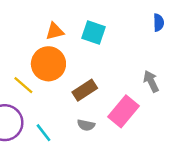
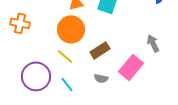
yellow line: (23, 85) -> (65, 56), moved

